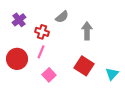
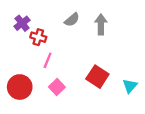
gray arrow: (87, 31) -> (101, 24), moved
red cross: (42, 32) -> (38, 37), moved
red circle: (17, 59) -> (20, 87), moved

